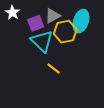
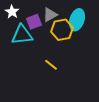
cyan triangle: (42, 41) -> (22, 35), moved, turned -50

